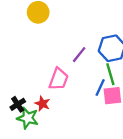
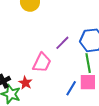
blue line: (100, 88) -> (71, 88), moved

